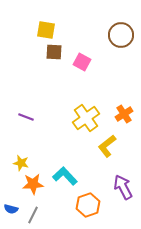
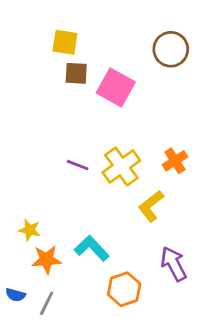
pink square: (82, 62) -> (116, 87), size x1.5
purple line: (26, 117) -> (78, 165), moved

